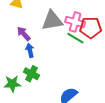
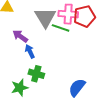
gray triangle: (52, 21) -> (45, 17), turned -40
green line: (75, 38) -> (61, 28), moved

